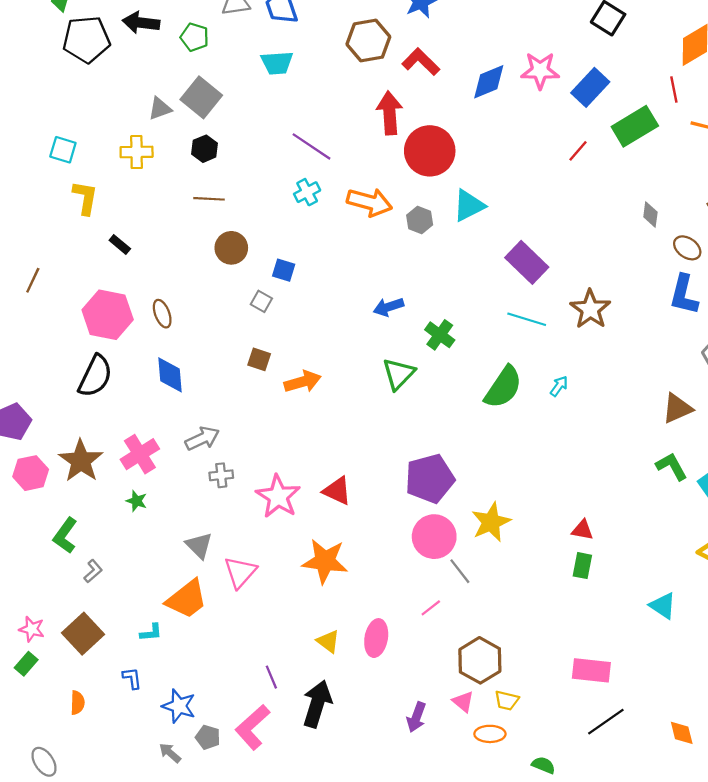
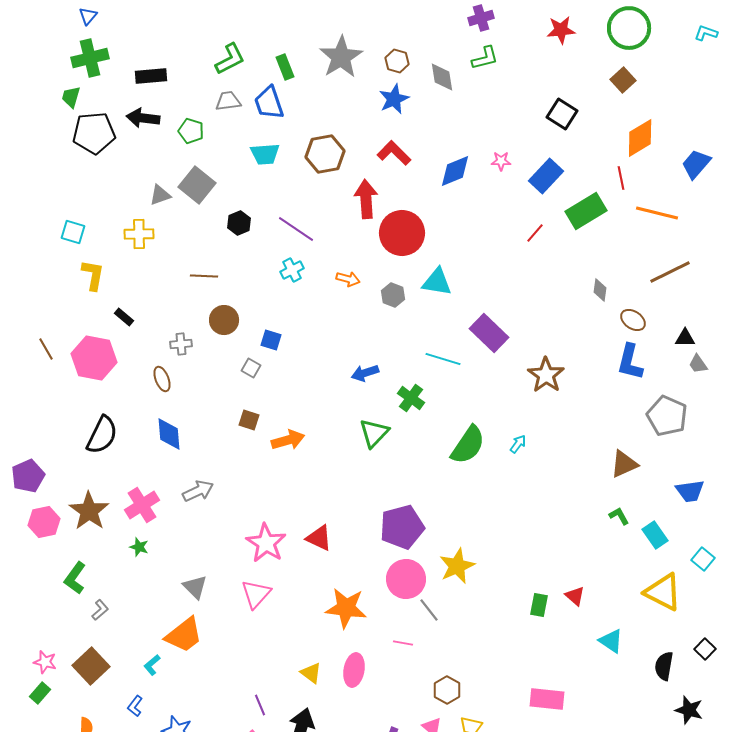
brown hexagon: (368, 41) -> (325, 154), moved
pink star: (540, 71) -> (501, 161), size x0.6
black hexagon: (205, 149) -> (239, 223), moved
orange arrow: (370, 202) -> (348, 279), size x0.6
cyan triangle: (469, 205) -> (437, 282), turned 36
brown line: (33, 280) -> (46, 349), turned -55
pink hexagon: (108, 315) -> (94, 358), moved
cyan line: (527, 319) -> (443, 359), moved
green L-shape: (672, 466) -> (619, 516), size x0.7
gray cross: (221, 475) -> (181, 344), moved
red triangle: (582, 530) -> (575, 596), moved, turned 30
orange star: (325, 561) -> (346, 608), moved
pink triangle: (240, 572) -> (256, 594), moved
pink line: (431, 608) -> (403, 643), turned 48
cyan L-shape: (151, 632) -> (152, 665), turned 145
brown hexagon: (480, 660) -> (447, 690), size x0.7
blue L-shape: (132, 678) -> (135, 706), turned -135

